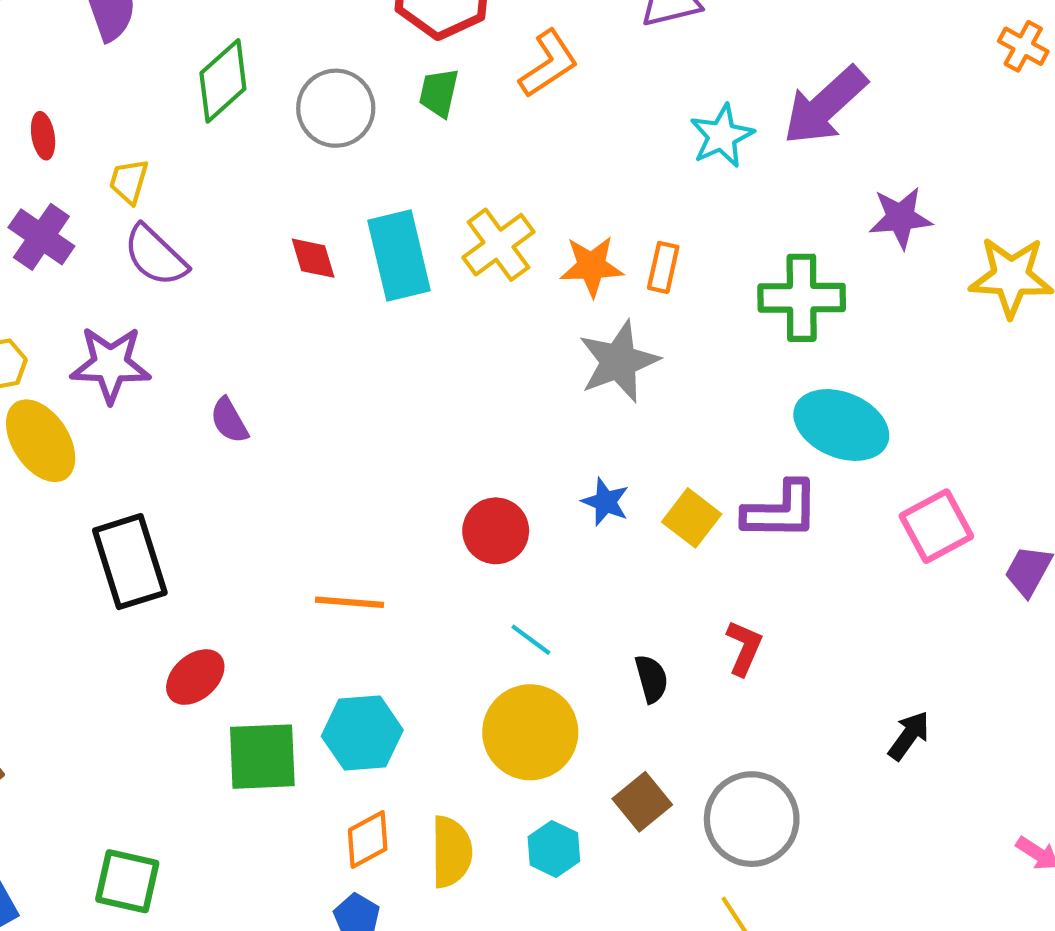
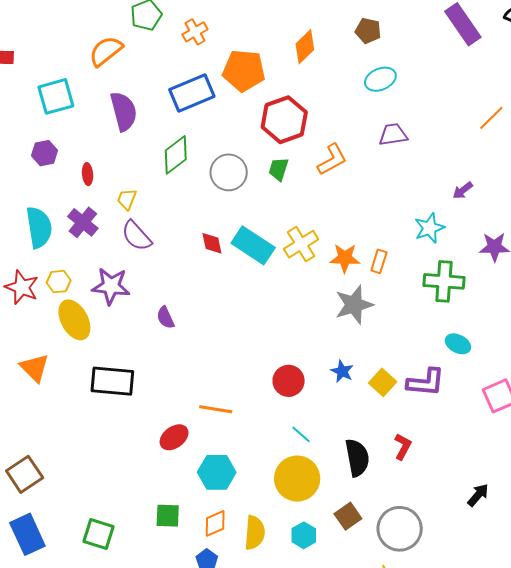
purple arrow: (825, 106) -> (463, 190), size x0.5
cyan star: (722, 136) -> (429, 228), moved
cyan rectangle: (399, 256) -> (253, 245), turned -48
cyan ellipse: (841, 425) -> (458, 344), size x0.6
black rectangle: (130, 562) -> (112, 381), turned -72
red ellipse: (195, 677) -> (174, 437), moved
black semicircle: (651, 679) -> (357, 458), size x1.6
green square: (262, 757) -> (168, 516), moved, size x0.7

